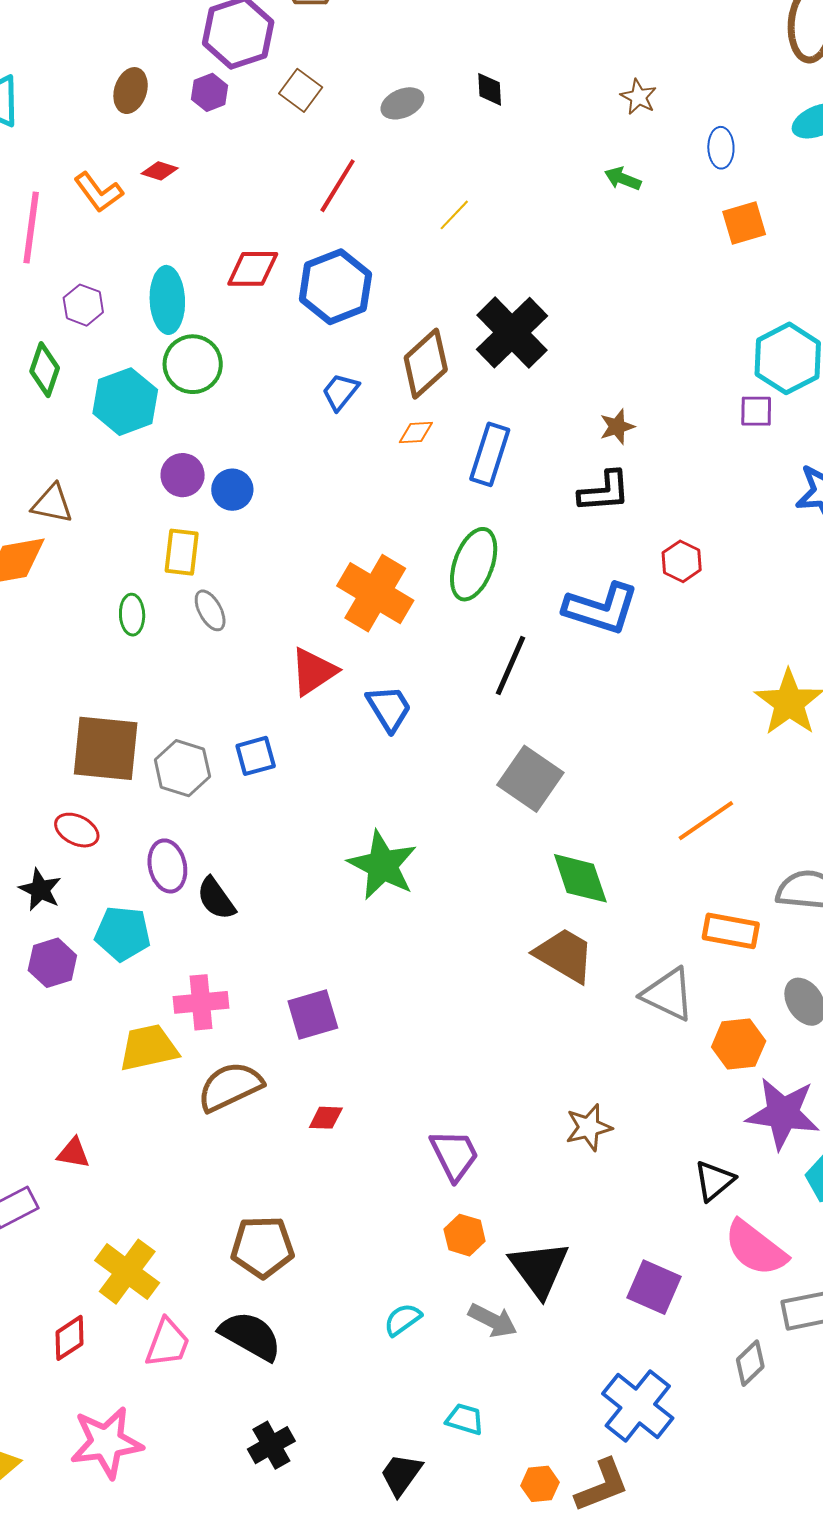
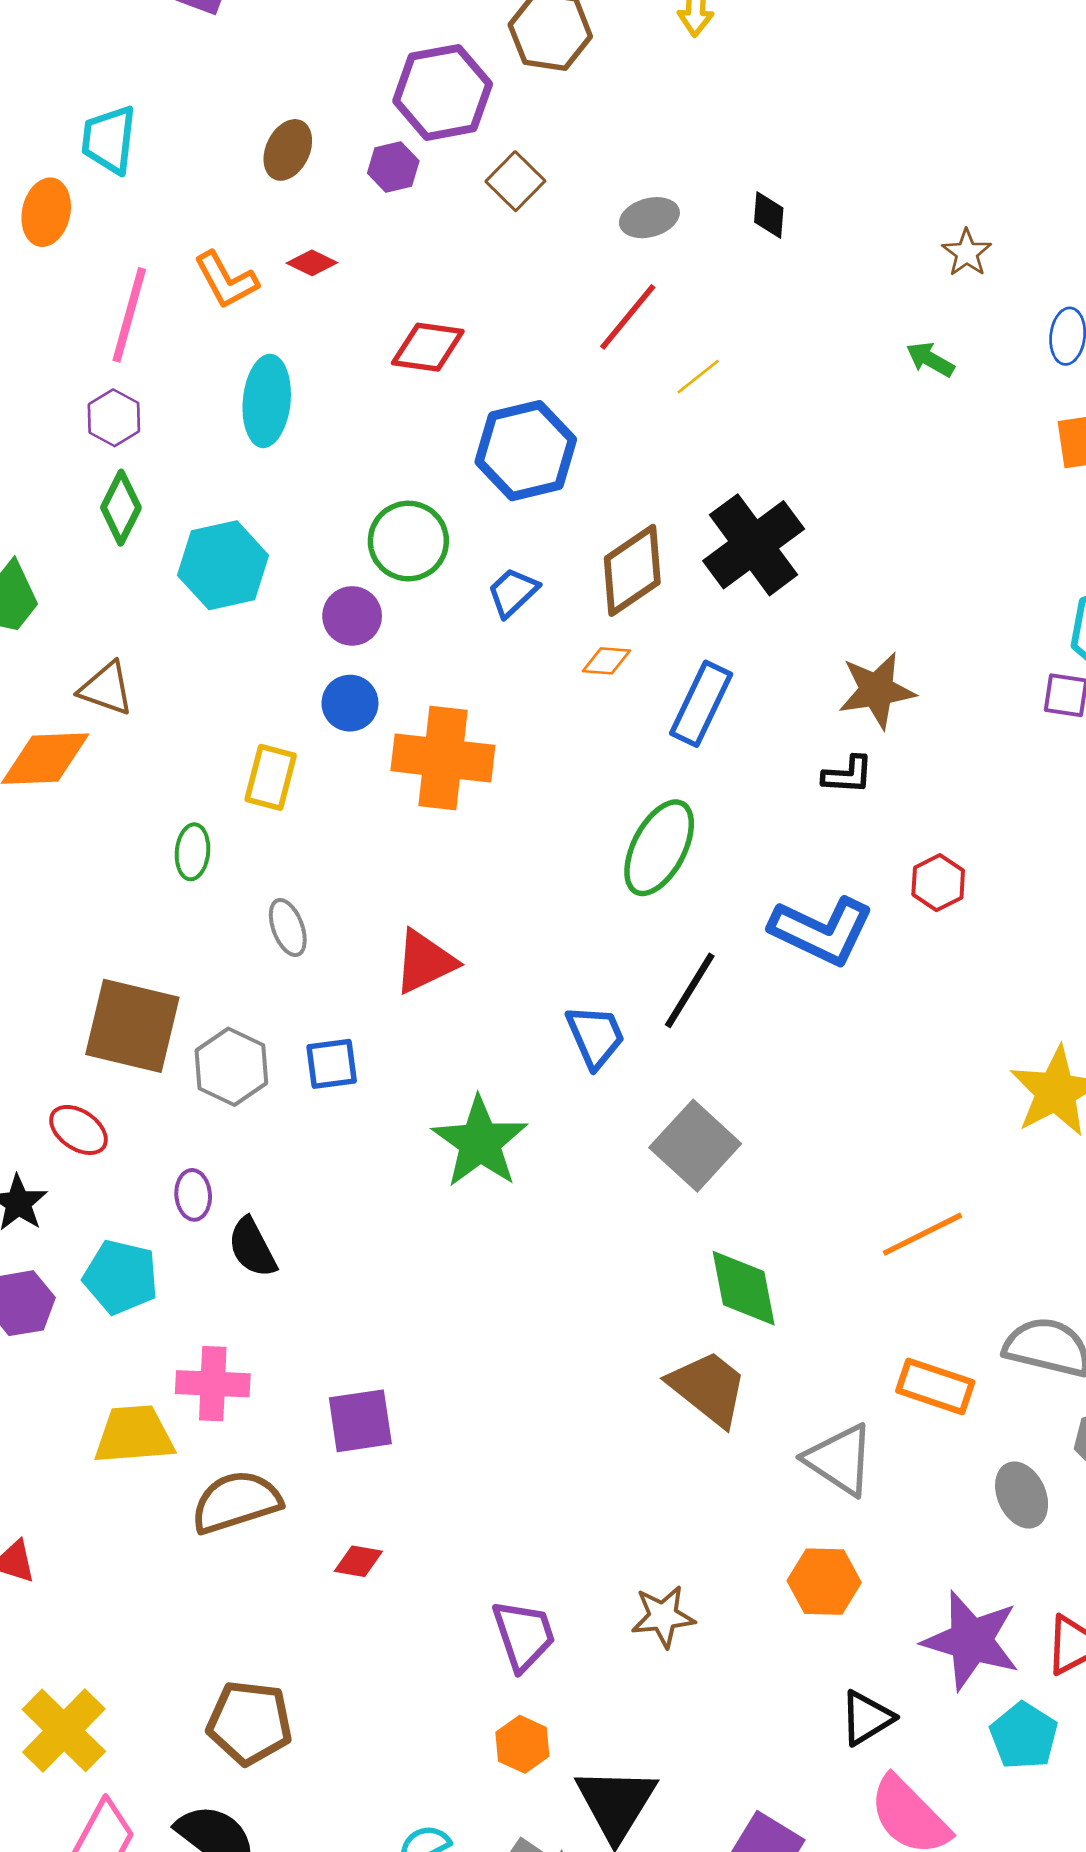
red line: (338, 186) -> (628, 317), moved
red diamond: (253, 269) -> (428, 347), moved
cyan ellipse: (167, 300) -> (267, 401), moved
purple hexagon: (83, 305) -> (114, 418), moved
green circle: (193, 364) -> (408, 541), moved
brown star: (617, 427) -> (877, 690), size x1.6
purple circle: (183, 475) -> (352, 616), moved
black L-shape: (604, 492) -> (848, 775), size x0.7
orange cross: (375, 593) -> (443, 758), moved, turned -32
gray ellipse: (210, 610) -> (288, 928), moved
blue trapezoid: (389, 708) -> (595, 1036), moved
green star: (382, 865) -> (480, 1142), moved
purple ellipse: (167, 866) -> (193, 1195), size x0.7
orange hexagon: (739, 1044) -> (824, 1582), moved
brown star: (589, 1127) -> (663, 1616), moved

